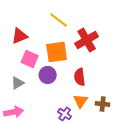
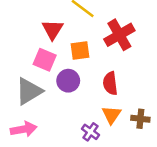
red triangle: (20, 36) -> (52, 30), moved, turned -36
orange square: (57, 52) -> (80, 51), size x0.7
gray triangle: (18, 83) -> (29, 91), size x1.6

